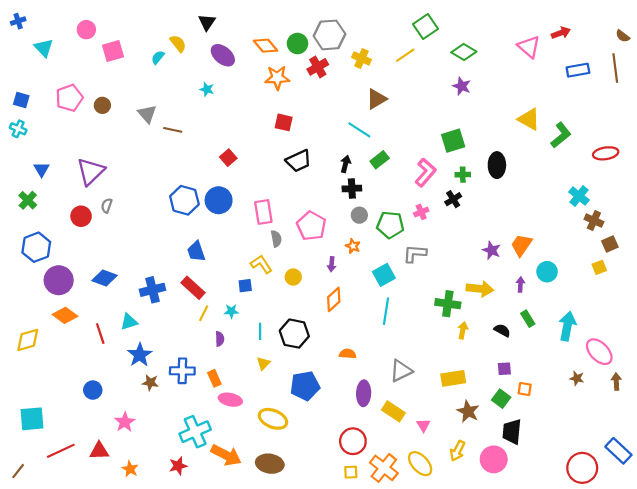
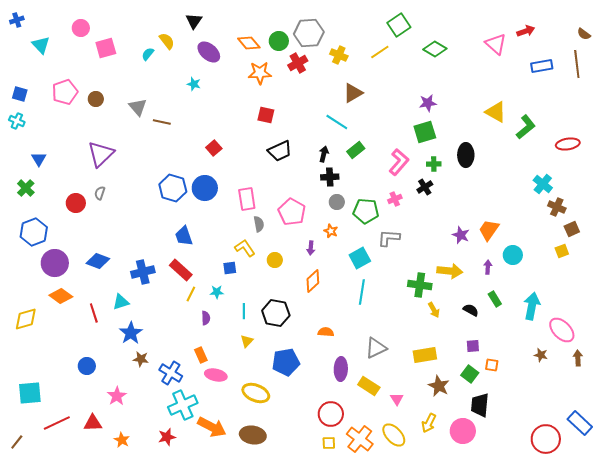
purple star: (462, 86) -> (428, 103), moved, turned -30
purple triangle: (91, 171) -> (101, 154), moved
yellow arrow: (463, 330) -> (434, 310), turned 140
blue cross: (182, 371) -> (171, 373), moved, turned 30

